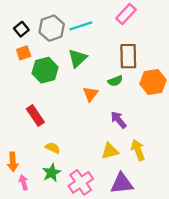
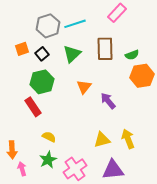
black square: (21, 29) -> (42, 54), moved
brown rectangle: (128, 56) -> (105, 49), moved
green hexagon: (45, 70) -> (42, 82), moved
green semicircle: (115, 81) -> (132, 55), moved
purple arrow: (118, 120) -> (108, 101), moved

